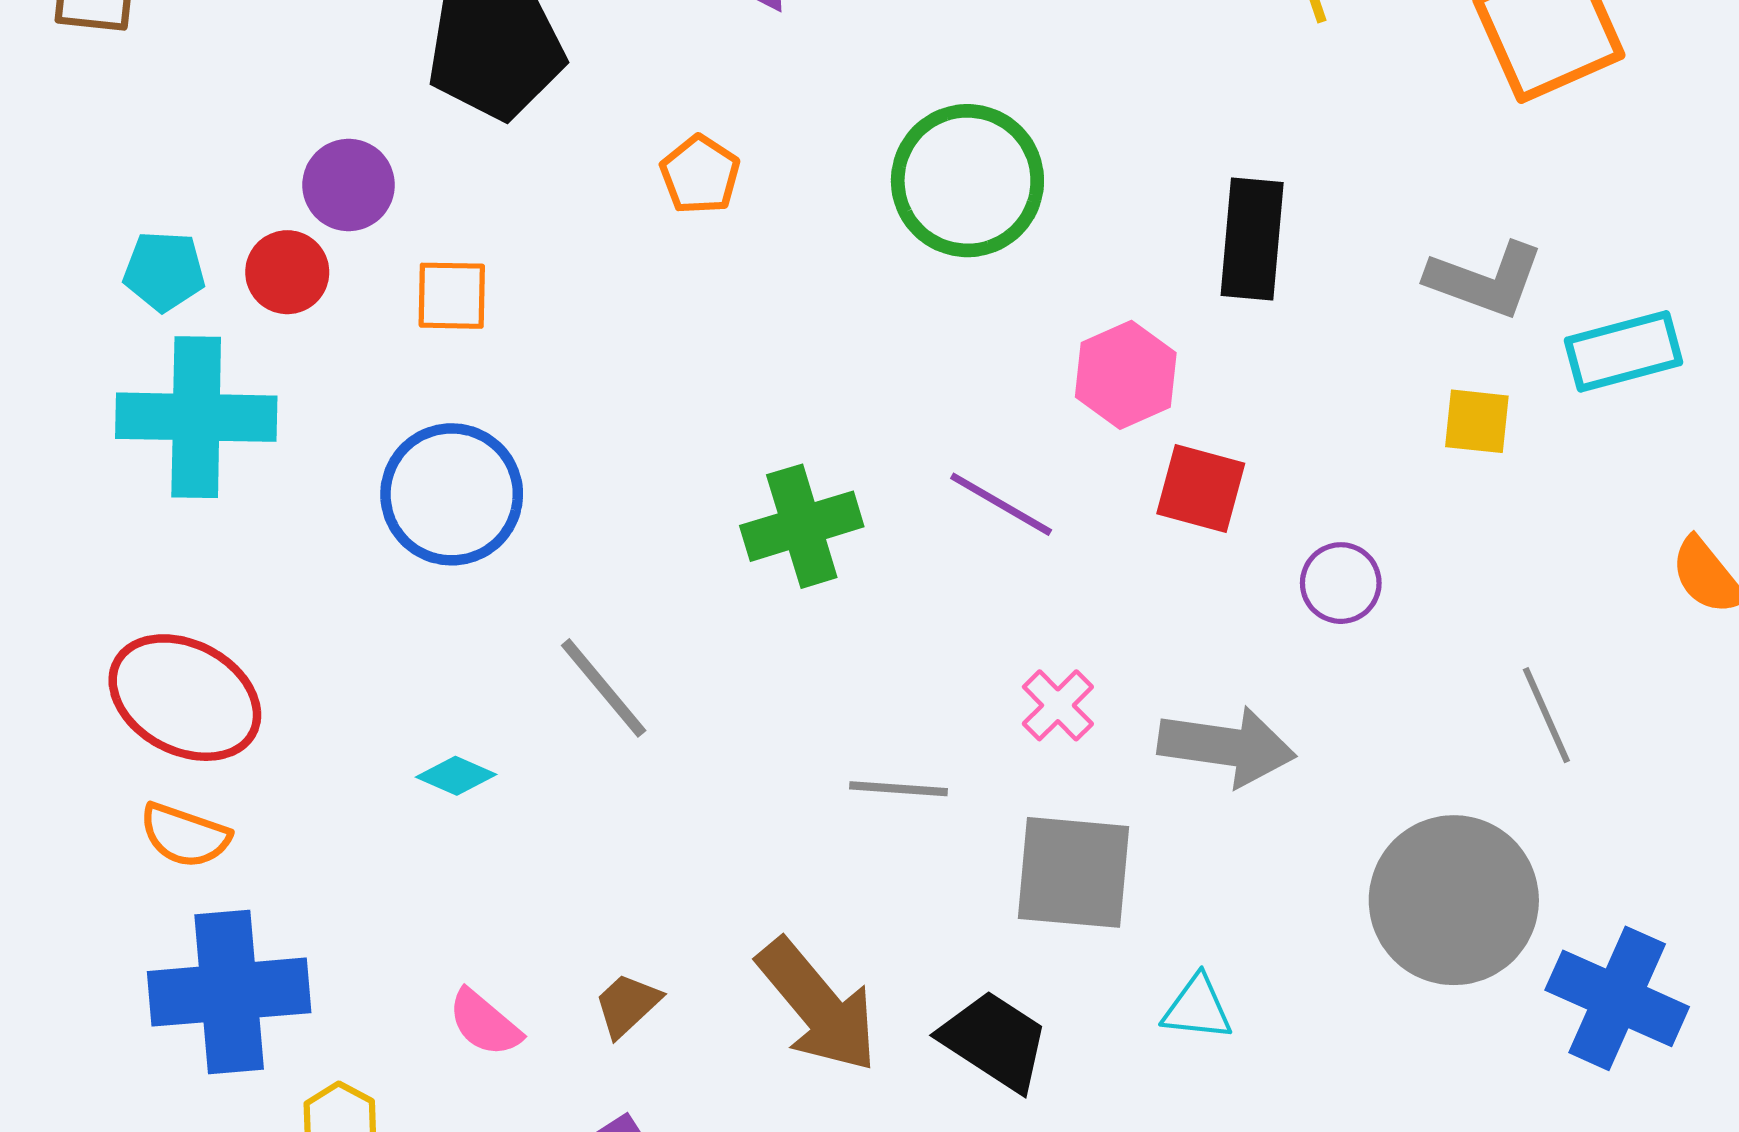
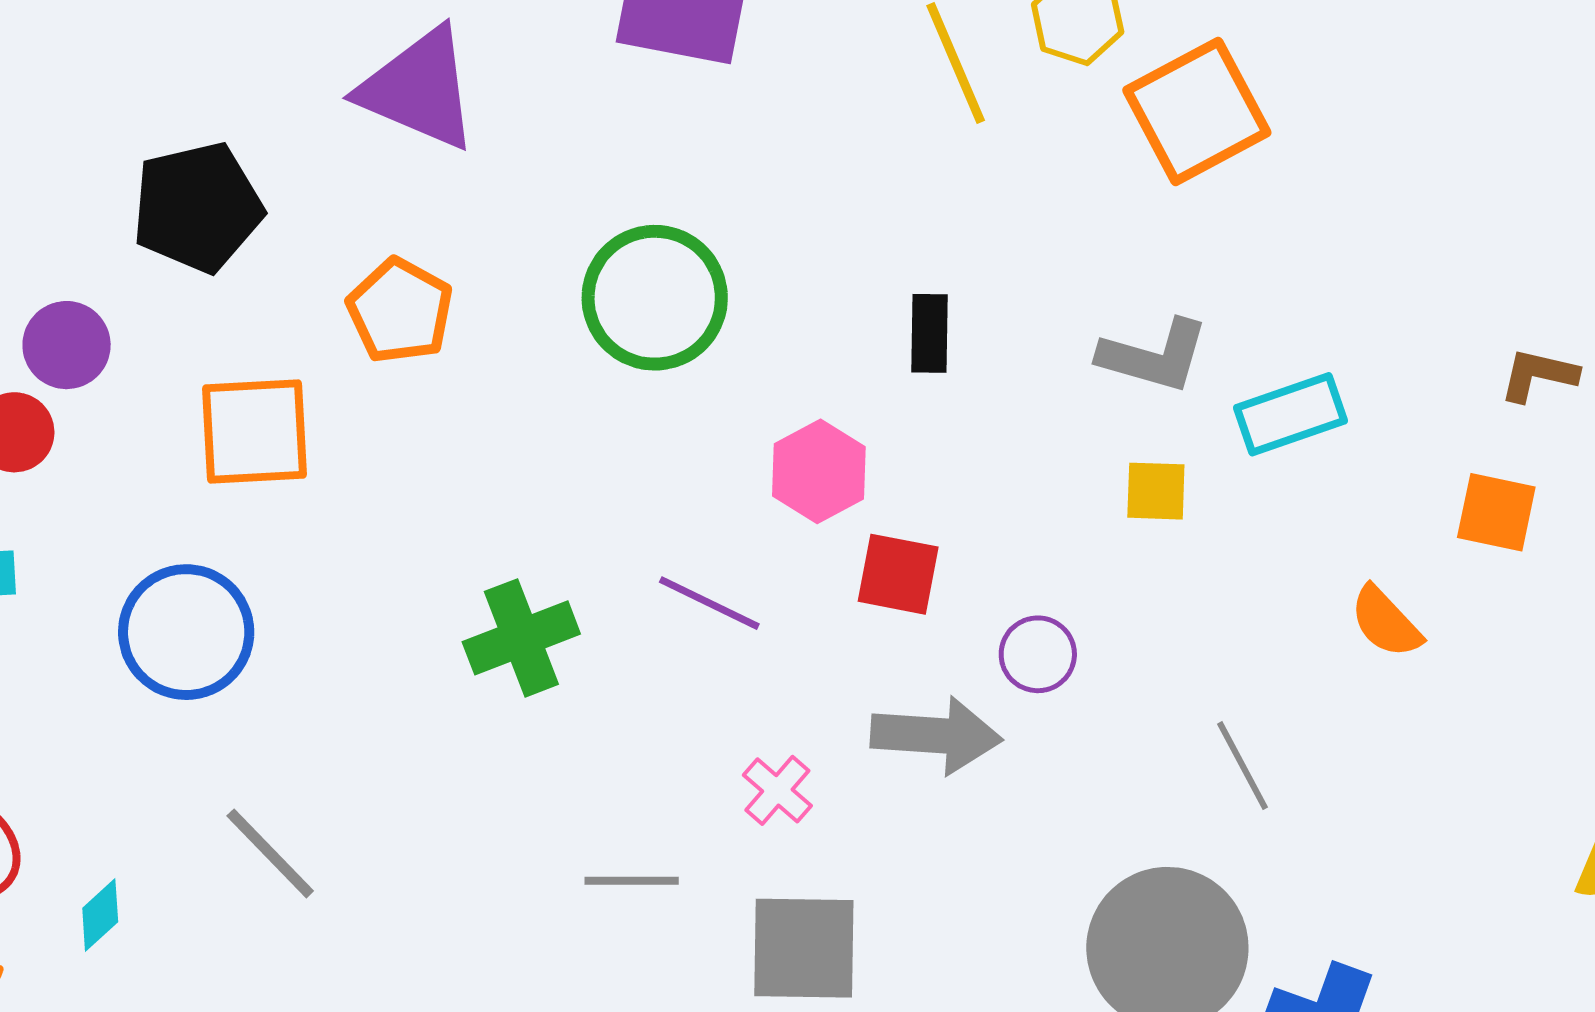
orange pentagon: (700, 175) -> (400, 311), size x1.4
black rectangle: (1252, 239) -> (929, 333), size x0.7
orange square: (452, 296) -> (255, 431), moved, size x1.6
gray line: (604, 688) -> (270, 853), moved
gray arrow: (1227, 746) -> (936, 735), moved
cyan diamond: (456, 776) -> (100, 915), moved, turned -62

